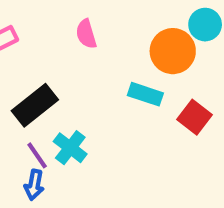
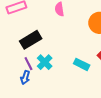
cyan rectangle: (145, 94) -> (82, 64), moved

